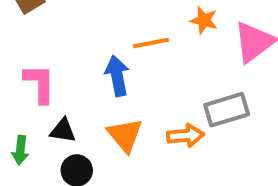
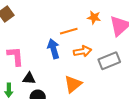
orange triangle: (125, 135) -> (73, 84), moved, turned 36
orange arrow: (186, 136) -> (82, 51), moved

